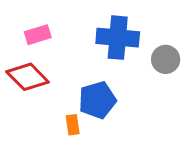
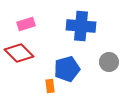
gray circle: (166, 59) -> (109, 62), moved

